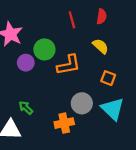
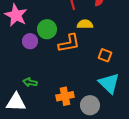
yellow semicircle: (100, 46) -> (85, 24), moved, turned -42
gray circle: (82, 103) -> (90, 105), moved
green arrow: (26, 108) -> (30, 82), turned -32

